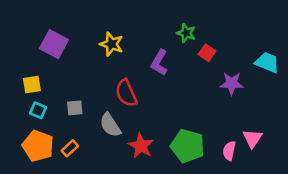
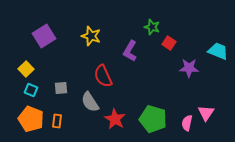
purple square: (54, 44) -> (44, 36), turned 30
yellow square: (32, 85) -> (26, 69), turned -35
orange rectangle: (70, 148) -> (57, 121), turned -40

